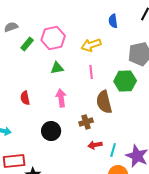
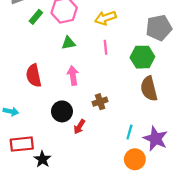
red semicircle: (25, 98) -> (34, 76), size x1.5
brown semicircle: (104, 102) -> (149, 89), moved
red arrow: (95, 145) -> (79, 127), moved, turned -48

